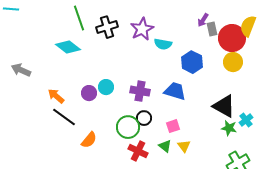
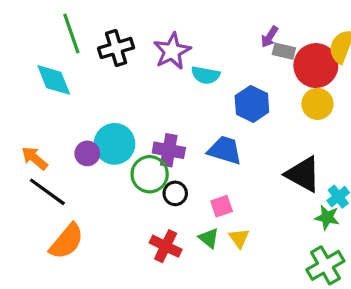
gray rectangle: (212, 29) -> (284, 51), turned -64
cyan diamond: (68, 47) -> (54, 80), turned 30
cyan circle: (106, 87) -> (114, 144), size x1.6
green circle: (128, 127) -> (150, 174), moved
green star: (229, 128) -> (327, 217), moved
orange semicircle: (89, 140) -> (67, 241), moved, size x1.4

